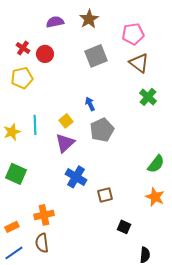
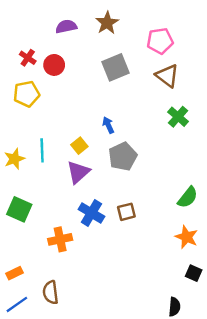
brown square: (105, 195) -> (126, 212), moved
orange cross: (44, 215) -> (60, 239), moved
black square: (124, 227) -> (194, 273), moved

